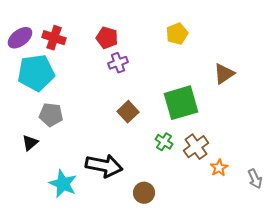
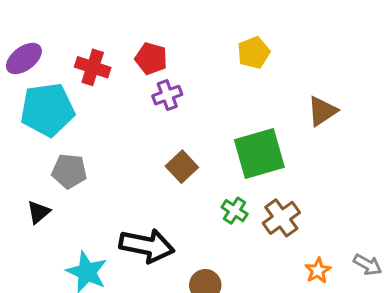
red cross: (54, 38) -> (93, 67), moved
orange star: (219, 168) -> (318, 271), moved
gray arrow: (255, 179) -> (368, 265), turned -36

